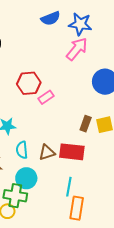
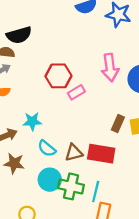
pink arrow: (77, 49) -> (110, 68), moved, turned 130
cyan semicircle: (22, 150) -> (47, 148), turned -48
green cross: (15, 196) -> (71, 186), moved

